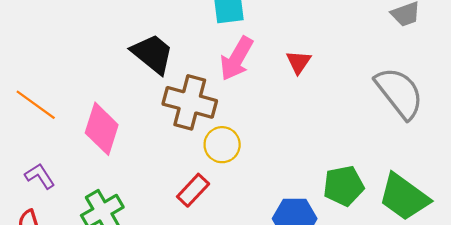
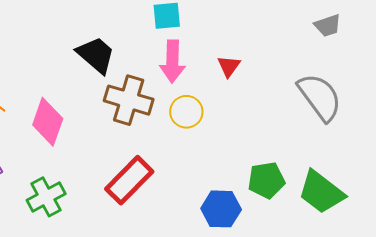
pink arrow: (237, 59) -> (172, 61), turned -30
yellow circle: (222, 145) -> (186, 112), moved
red rectangle: (193, 190) -> (129, 180), size x1.6

